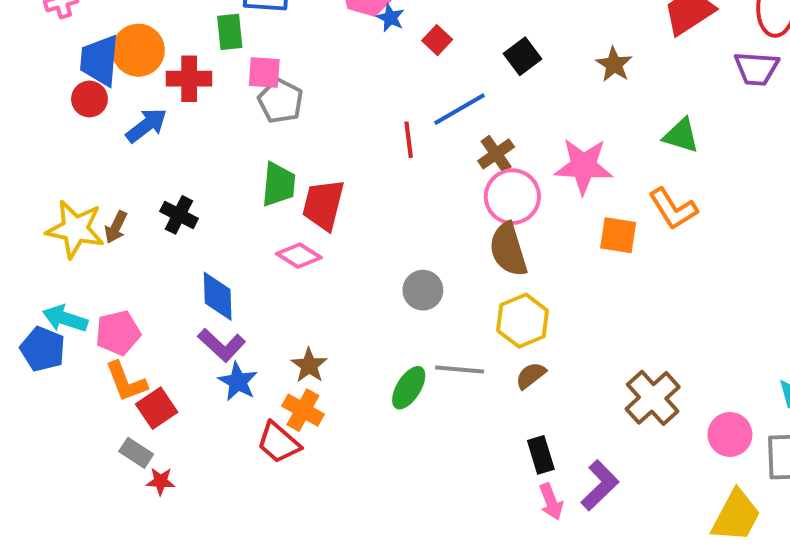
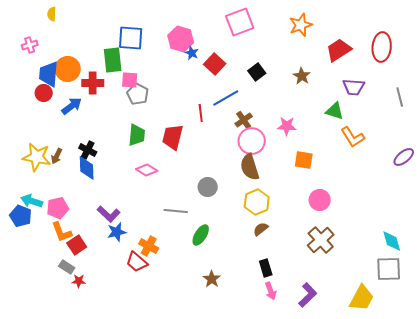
green rectangle: (230, 32) -> (113, 60), size x1.4
red square: (437, 40) -> (215, 64), size x1.5
purple trapezoid: (756, 68) -> (354, 87), moved
pink star: (584, 166) -> (287, 126), size x0.7
red trapezoid: (323, 205) -> (173, 137), moved
orange L-shape: (673, 209) -> (353, 137), moved
blue diamond: (218, 296) -> (87, 168), moved
brown star: (309, 365) -> (212, 279), moved
gray line: (460, 369) -> (176, 211), moved
blue star: (238, 382) -> (117, 232), turned 30
pink circle: (730, 434) -> (320, 200), moved
purple L-shape: (600, 485) -> (308, 295), moved

